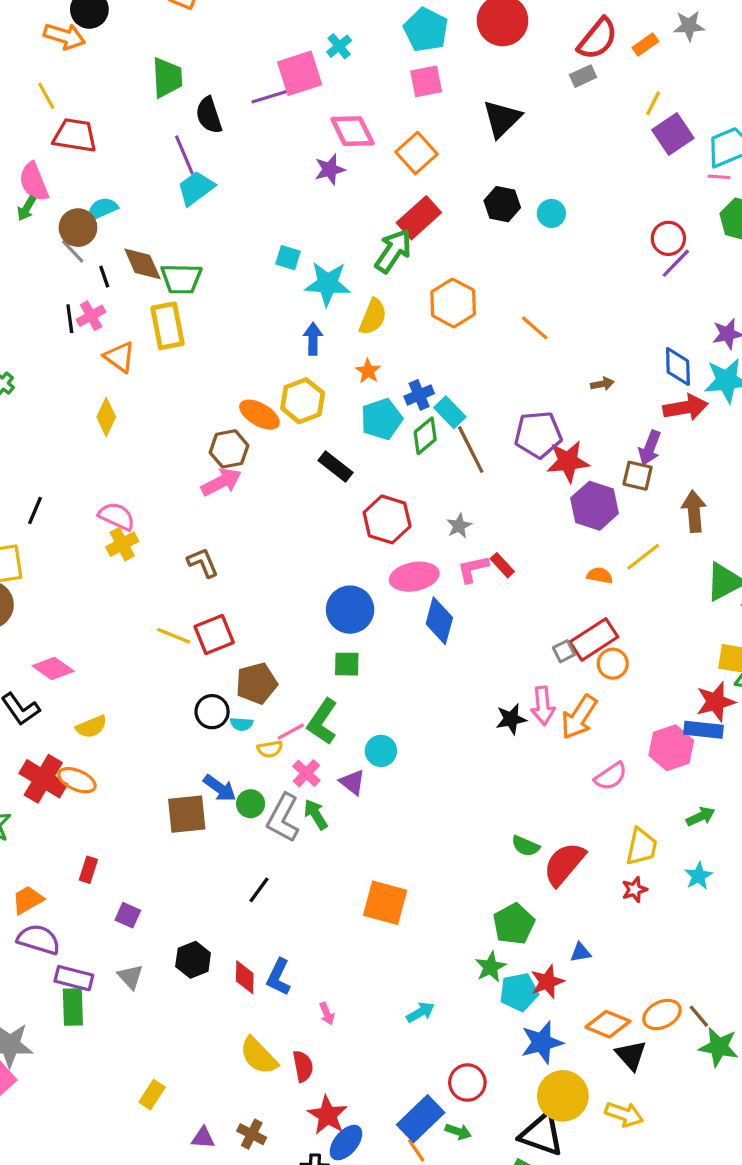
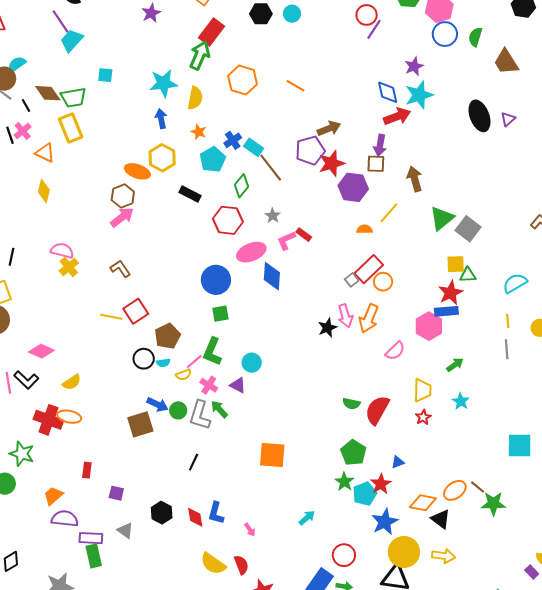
cyan square: (288, 258) -> (105, 75), moved
brown arrow: (602, 384) -> (329, 128), moved, size x1.6
green diamond: (425, 436) -> (241, 186), moved

